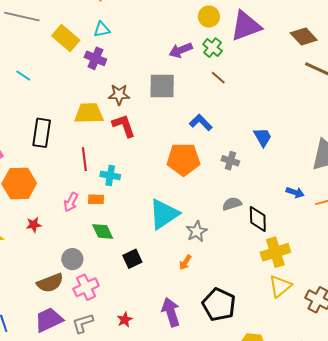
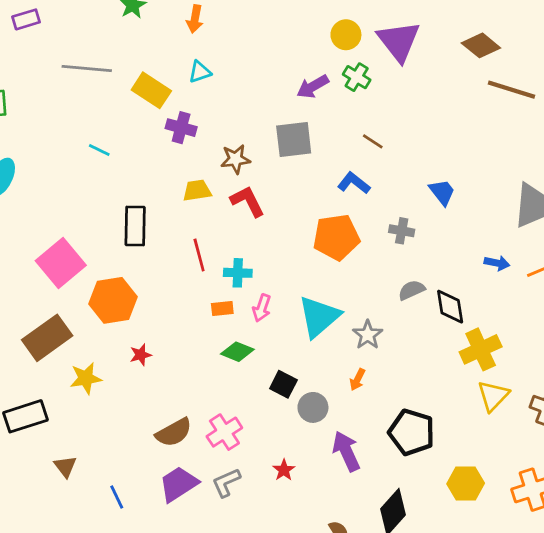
purple triangle: (246, 26) -> (399, 41), turned -40
purple cross: (95, 58) -> (181, 128), moved
brown line: (218, 78) -> (373, 141), moved
yellow trapezoid: (89, 113) -> (197, 190), size x0.7
pink arrow: (71, 202) -> (262, 308), moved
green diamond: (103, 231) -> (237, 352), turned -35
gray circle: (72, 259) -> (313, 407), moved
black square: (132, 259) -> (283, 384), turned -30

